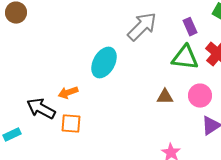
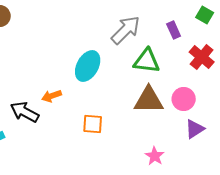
green triangle: (185, 58) -> (147, 61), moved
brown triangle: (165, 97) -> (149, 100), size x1.8
orange square: (71, 124) -> (93, 124), moved

